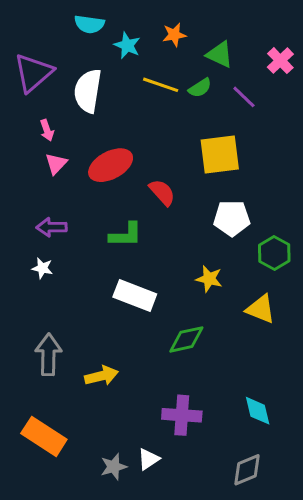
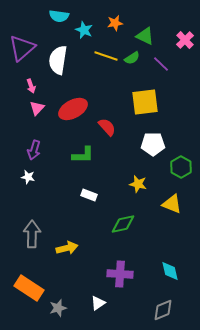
purple arrow: (51, 227) -> (34, 150), turned -72
white rectangle: (135, 295) -> (89, 195), size x0.6
gray star: (114, 467) -> (58, 308), moved

